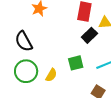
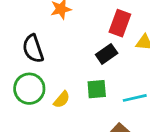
black rectangle: (89, 35) -> (107, 54), moved

